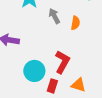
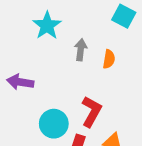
gray arrow: (54, 16) -> (81, 50), turned 35

